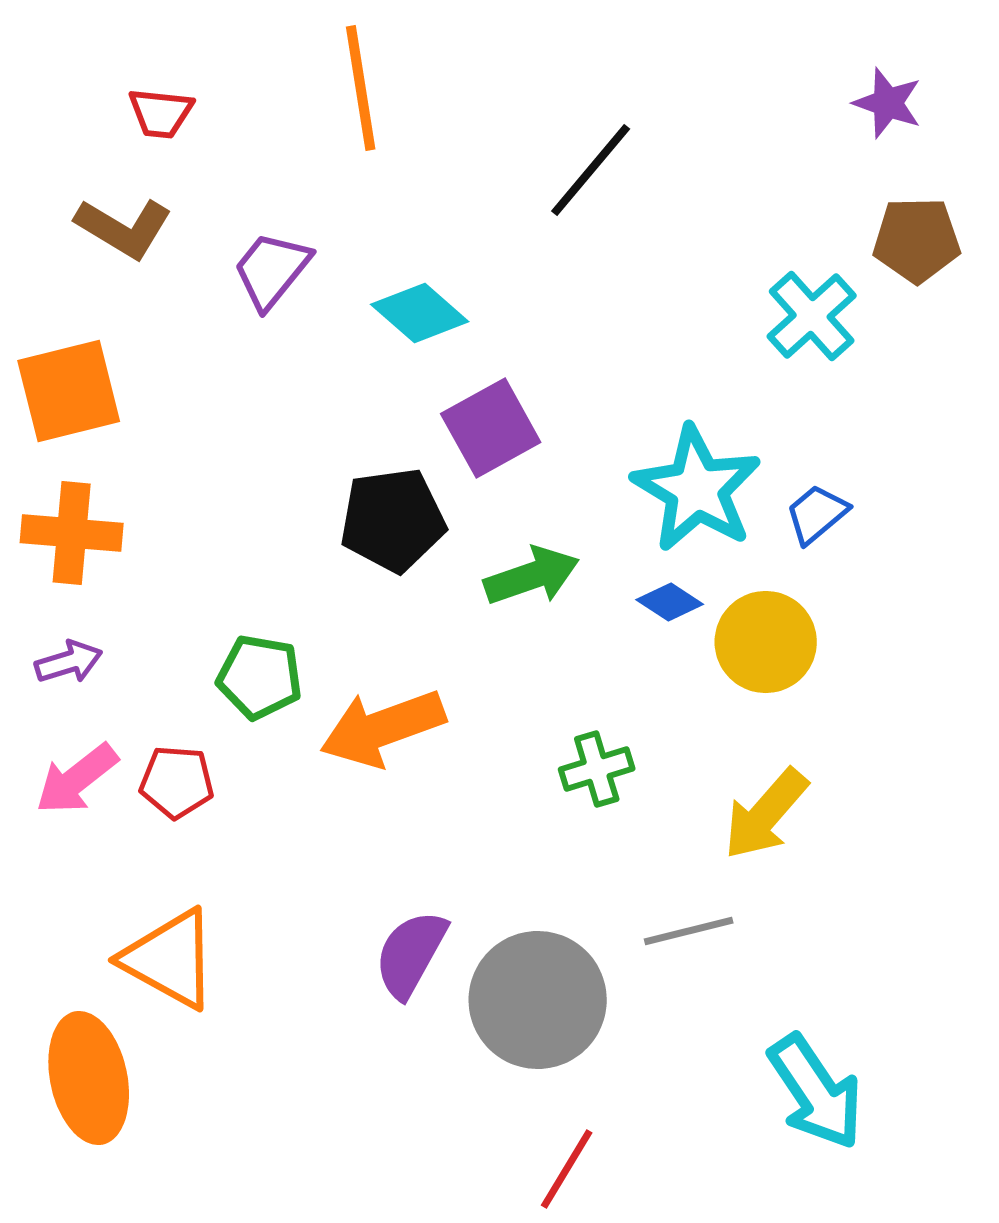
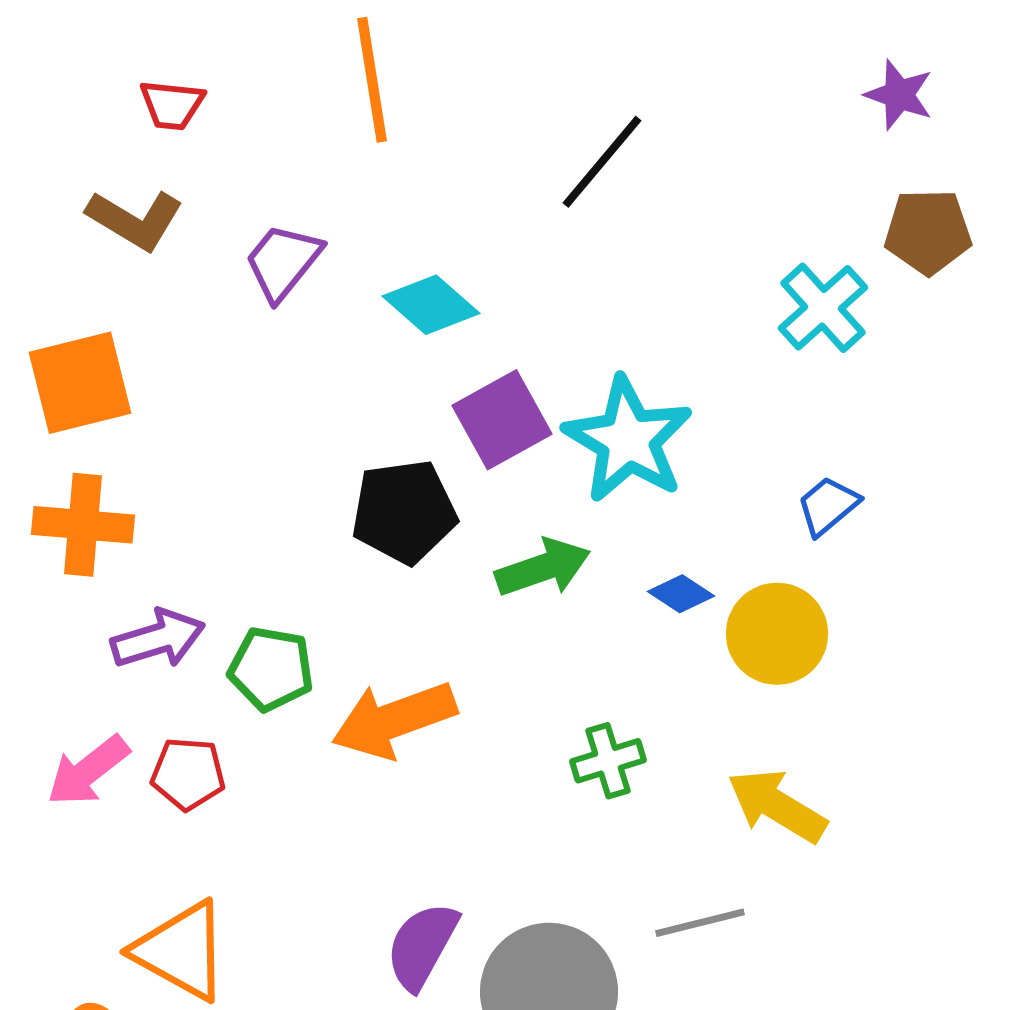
cyan star: (697, 489) -> (628, 440), moved
purple arrow: (69, 662) -> (158, 639), moved, size x1.4
yellow arrow: (766, 814) -> (777, 806), turned 80

